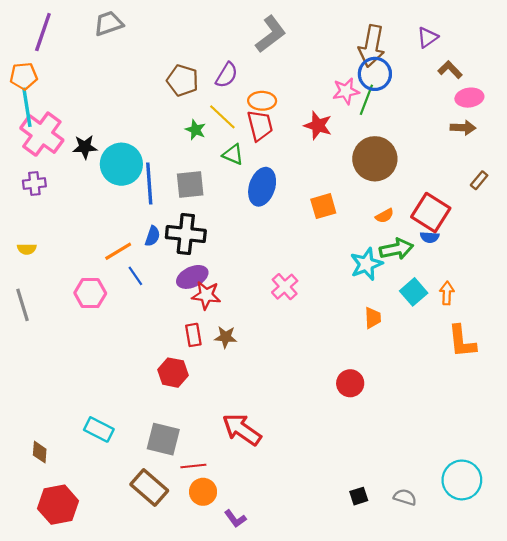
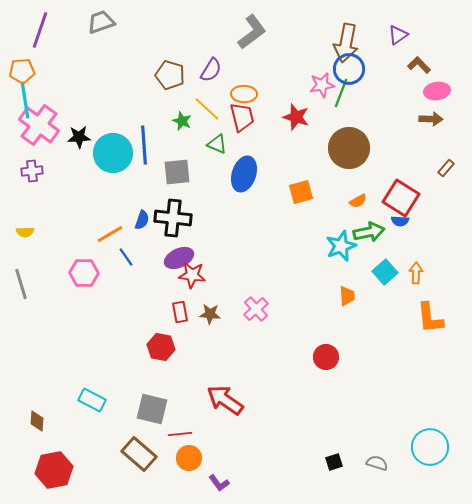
blue line: (149, 183) -> (144, 145), moved
pink cross: (285, 287) -> (256, 309), moved

